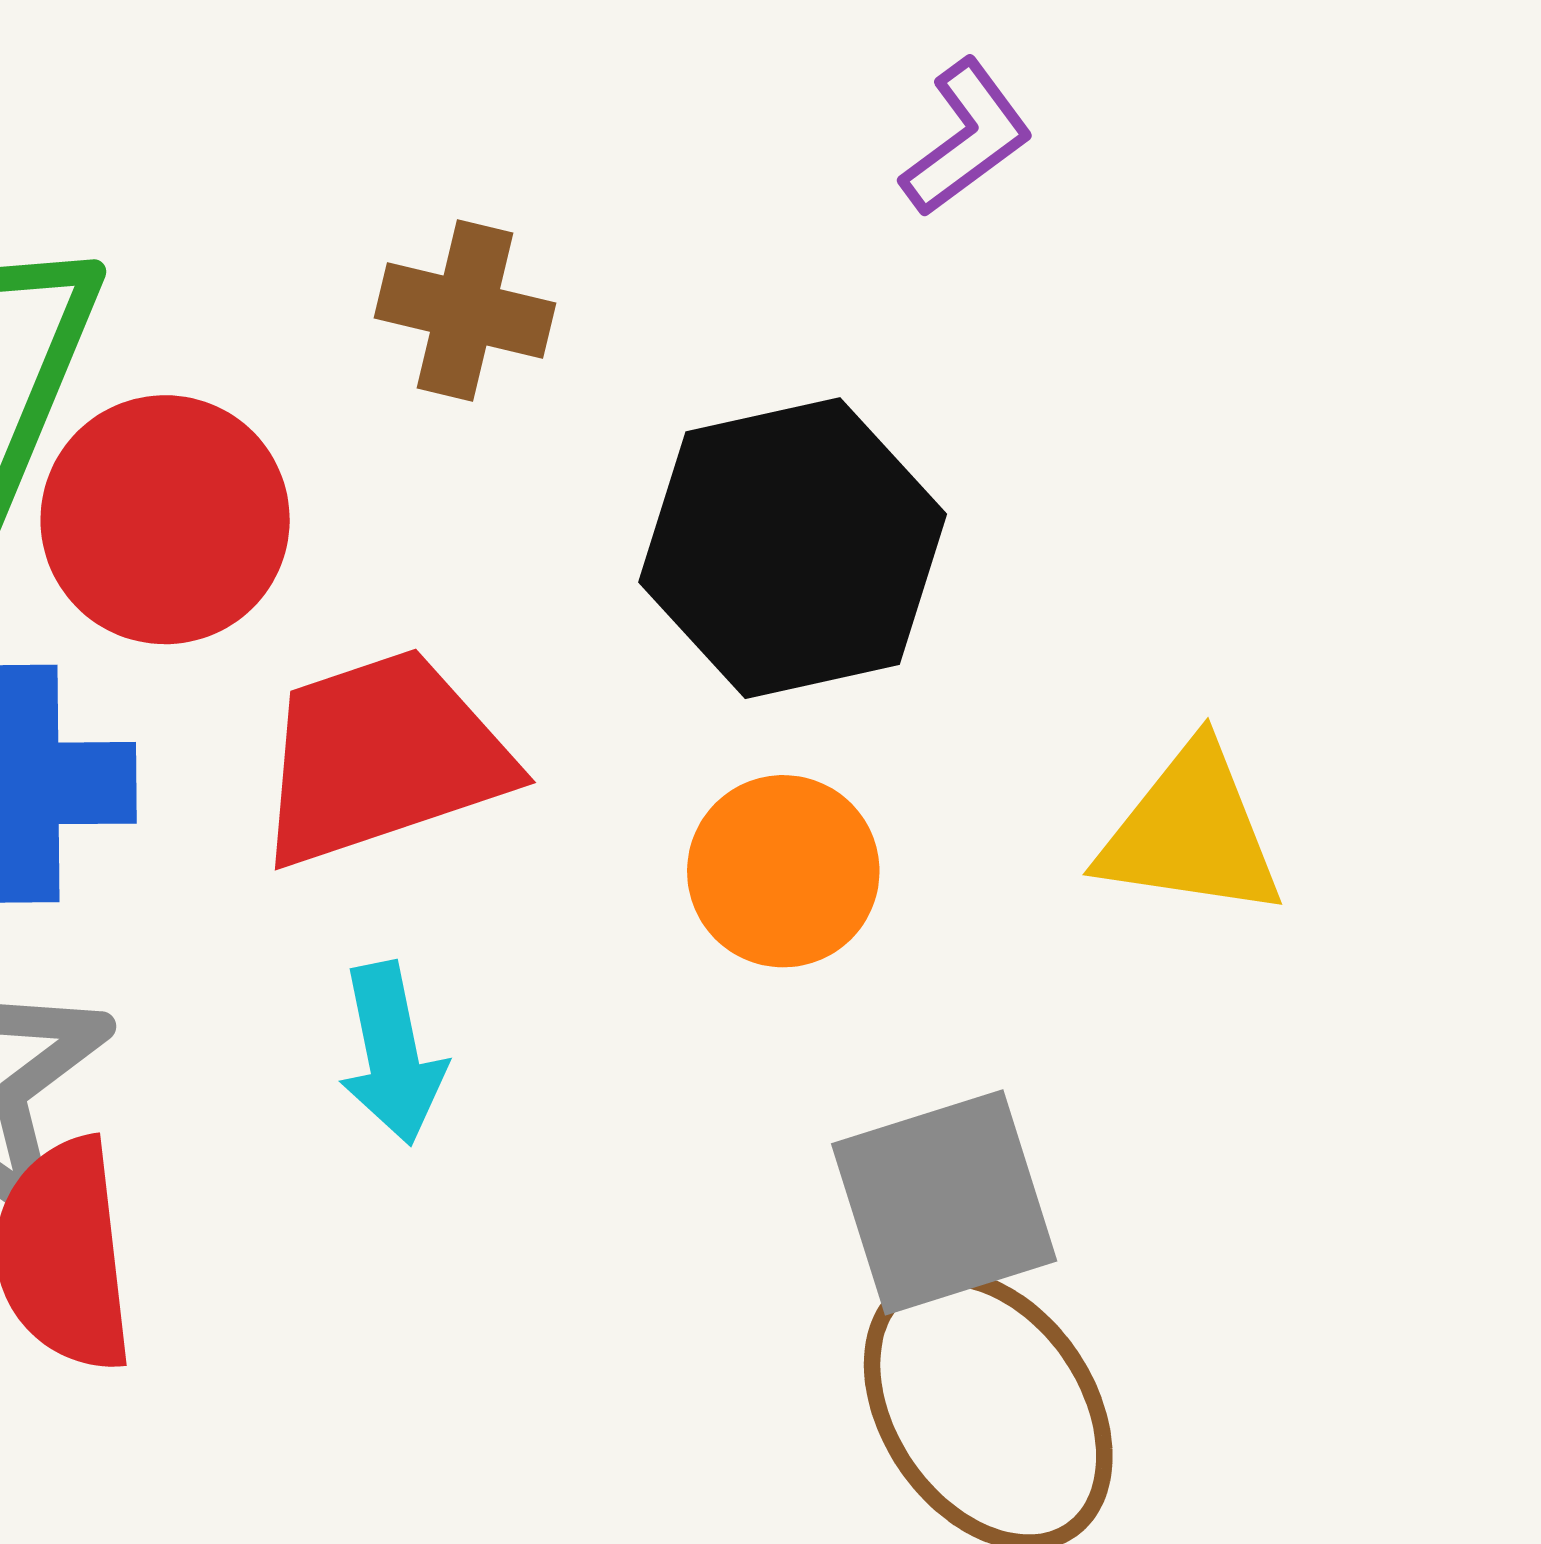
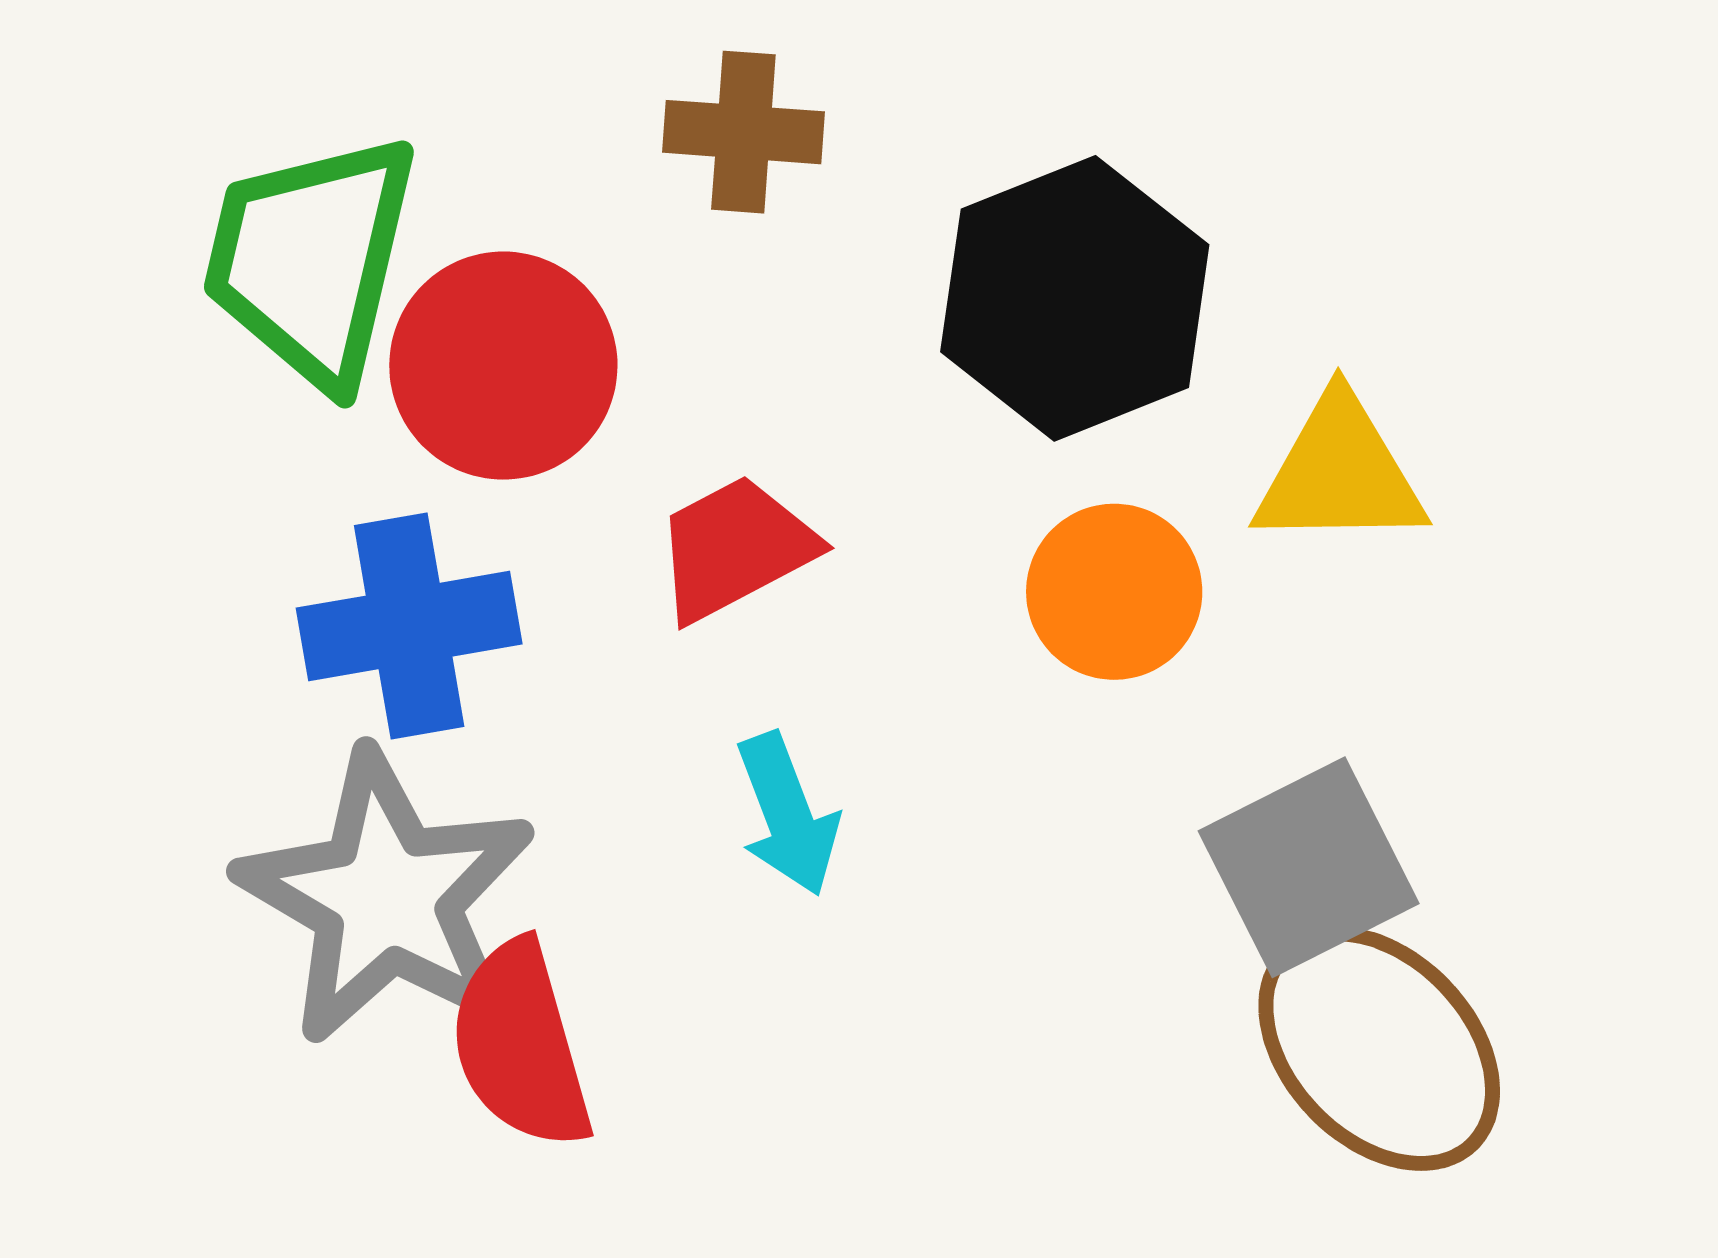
red trapezoid: (382, 757) -> (735, 548), size x0.7
yellow triangle: (1191, 832) -> (1340, 473), moved

